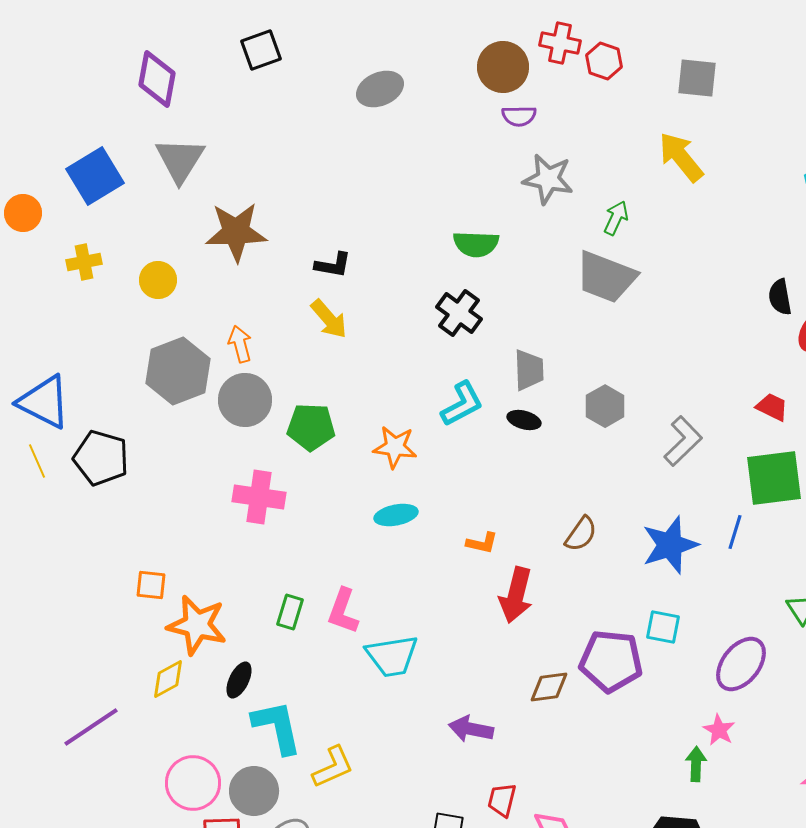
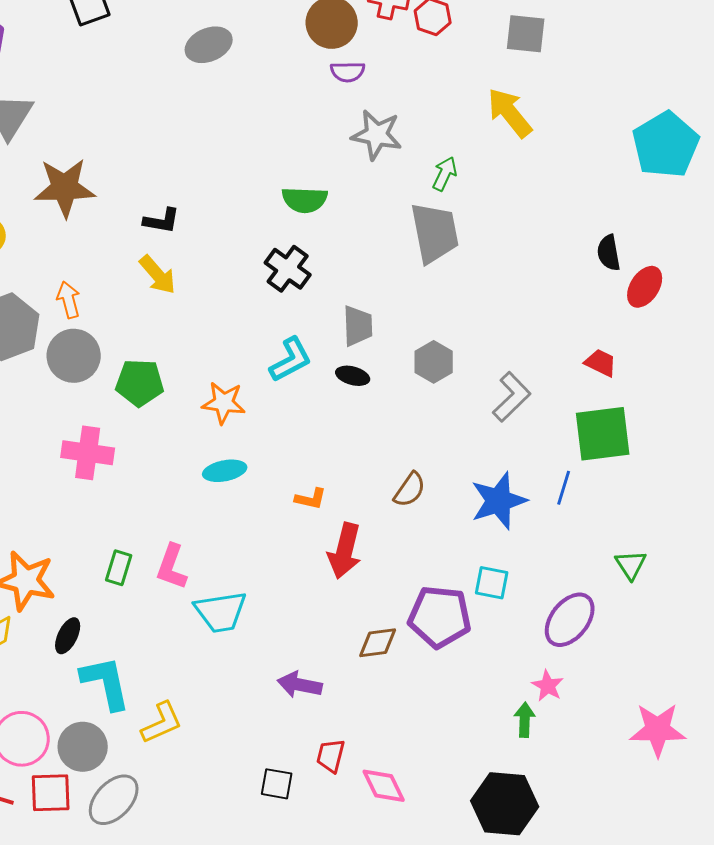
gray trapezoid: (606, 277) -> (435, 233), turned -122

